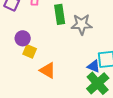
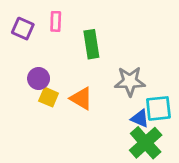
gray star: (82, 24) -> (130, 81), moved
orange triangle: (48, 70) -> (81, 98), moved

